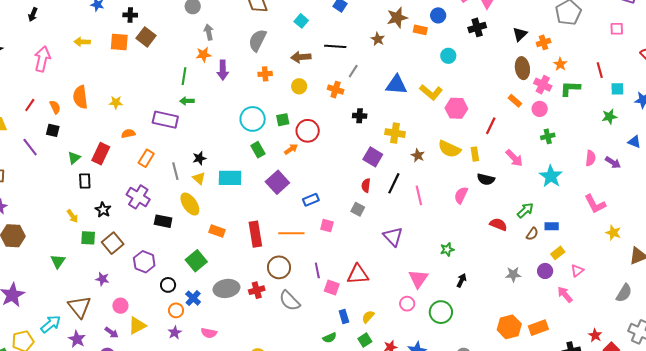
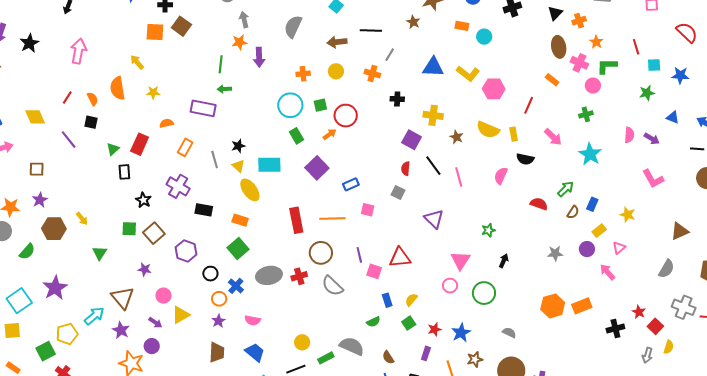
orange rectangle: (420, 30) -> (462, 26), moved
yellow arrow: (82, 42) -> (137, 62), moved, turned 49
orange cross: (265, 74) -> (303, 74), moved
pink circle: (540, 109) -> (593, 86), moved
black line: (394, 183) -> (433, 166), turned -60
yellow ellipse: (190, 204) -> (250, 190), moved
pink L-shape: (595, 204) -> (653, 179), moved
yellow arrow: (72, 216) -> (82, 219), moved
blue rectangle: (552, 226) -> (592, 204), turned -64
orange rectangle: (217, 231) -> (240, 220), moved
yellow star: (613, 233) -> (628, 215), moved

